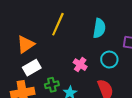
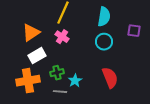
cyan circle: (109, 60) -> (104, 42), moved
pink cross: (80, 65) -> (62, 37), moved

